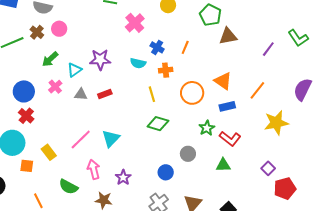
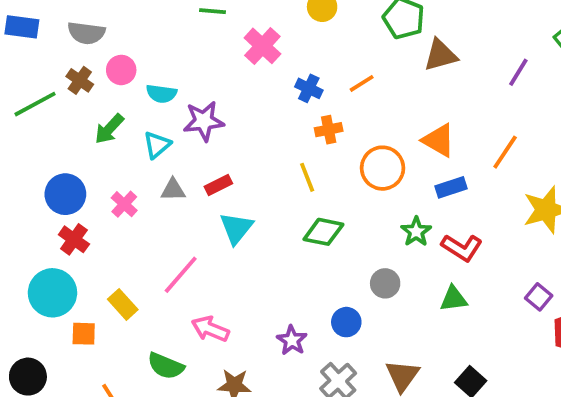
orange line: (185, 47) -> (362, 83), turned 40
cyan semicircle: (138, 63) -> (161, 94), moved
pink cross: (55, 87) -> (124, 204), moved
cyan triangle: (111, 139) -> (236, 228), moved
pink arrow: (94, 169) -> (210, 329), turned -48
purple star: (123, 177) -> (292, 340), moved

